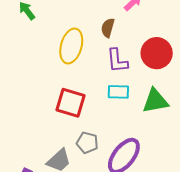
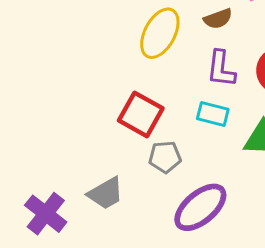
brown semicircle: (108, 28) -> (218, 19), turned -138
gray pentagon: (87, 143) -> (165, 157), moved, turned -30

